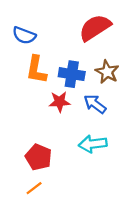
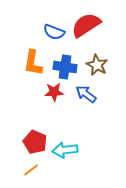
blue semicircle: (24, 35) -> (54, 32), moved
cyan arrow: (93, 144) -> (65, 150), moved

